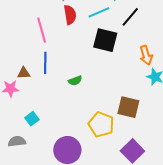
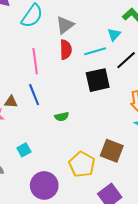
black square: (105, 40) -> (98, 80), turned -35
blue line: (45, 63) -> (34, 95), turned -30
cyan square: (32, 119) -> (24, 150), moved

